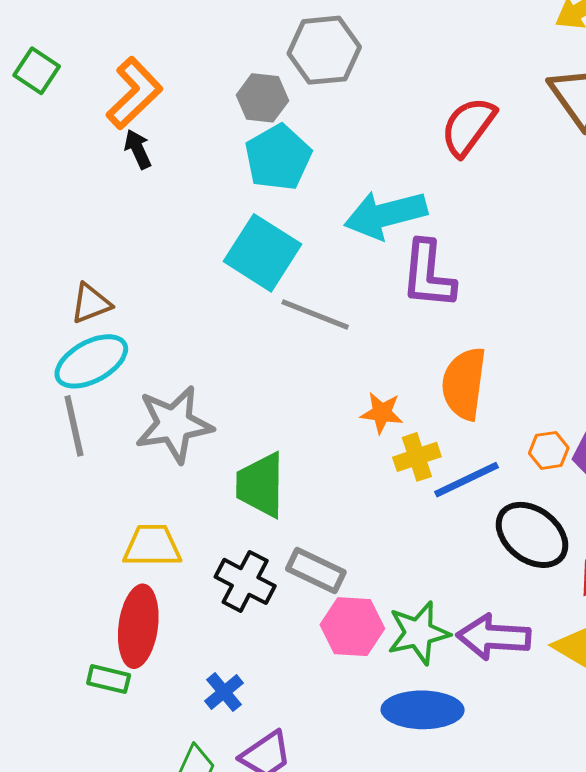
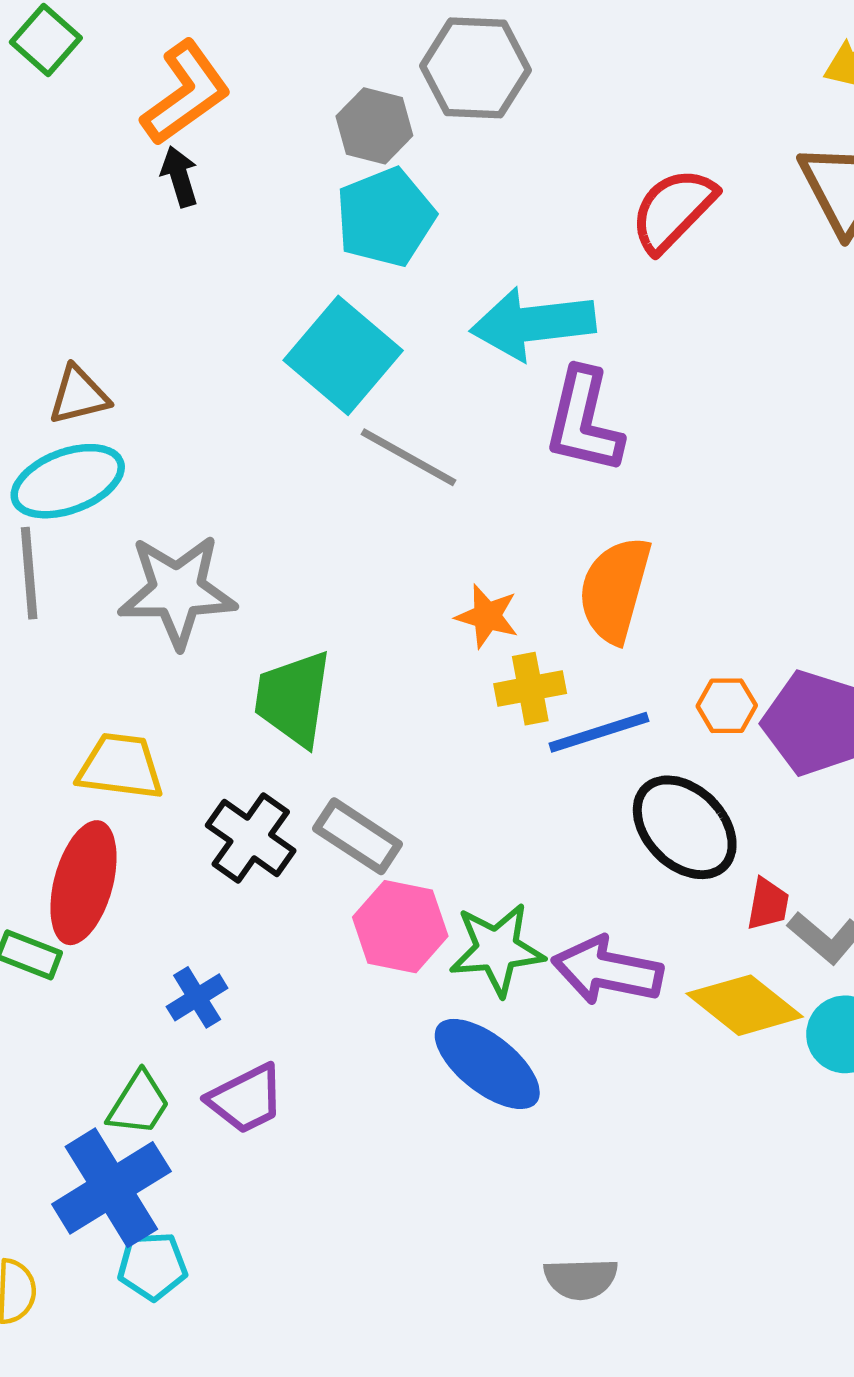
blue ellipse: (423, 710) -> (487, 1064), turned 30

